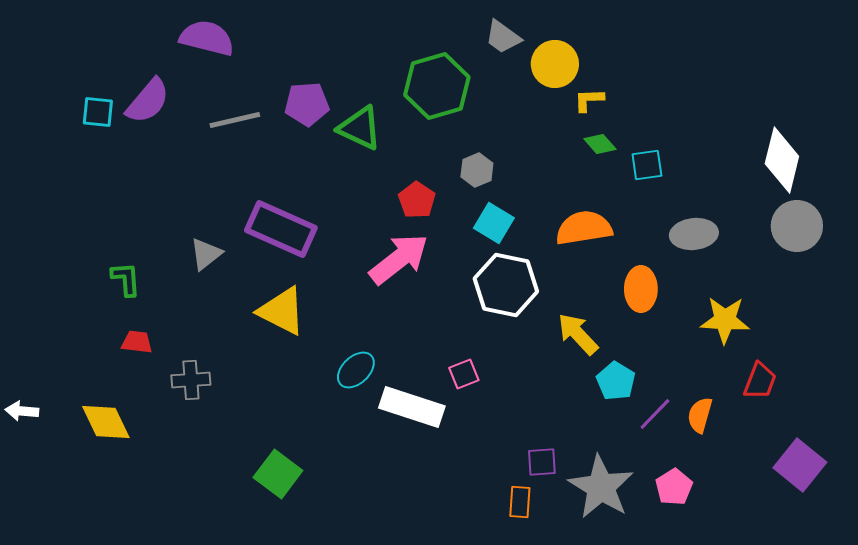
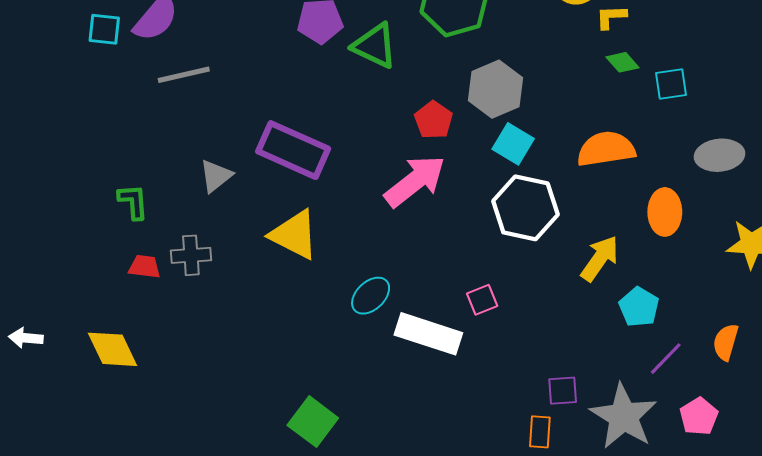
gray line: (235, 120) -> (184, 75), moved
gray hexagon: (477, 170) -> (496, 89), size x1.6
yellow arrow: (578, 334) -> (600, 258), turned 78
gray cross: (191, 380) -> (191, 255), moved
purple line: (655, 414) -> (666, 359), moved
green square: (278, 474) -> (313, 422), moved

